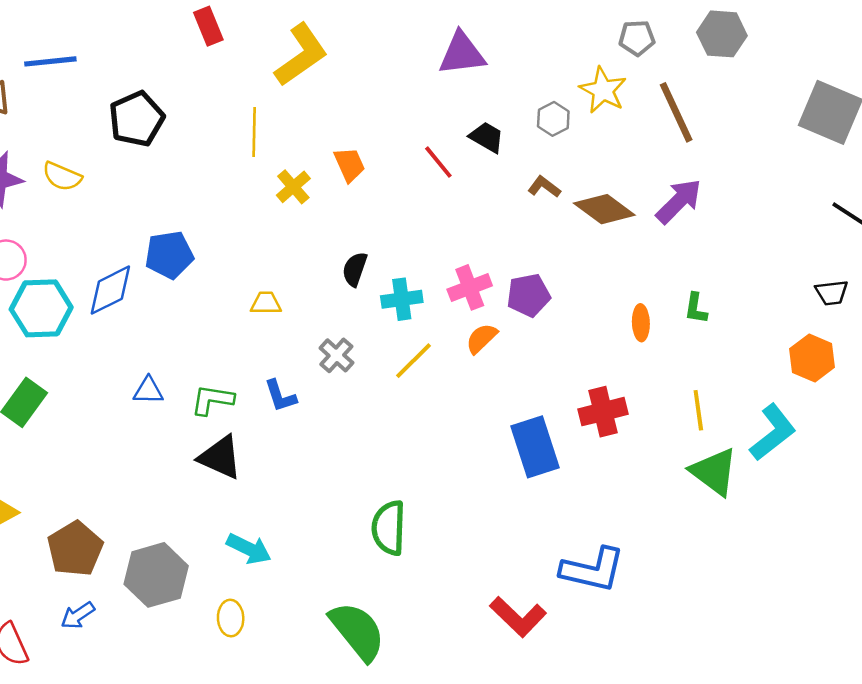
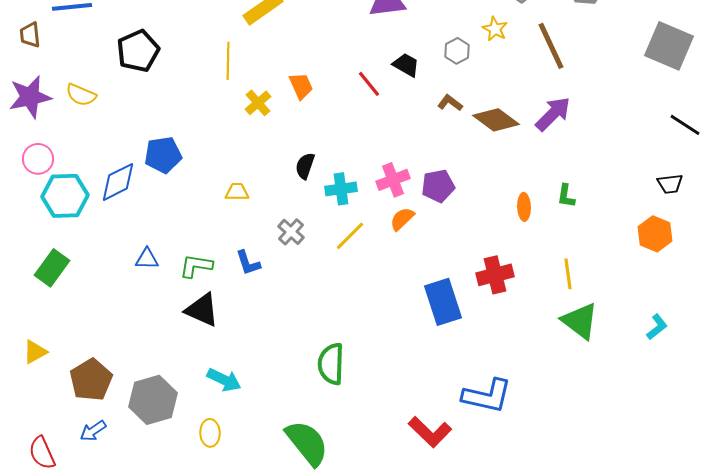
yellow star: (603, 90) -> (495, 29), size x0.7
cyan L-shape: (773, 432) -> (657, 327), moved, size x0.6

